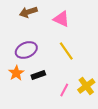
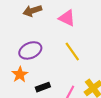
black rectangle: (38, 75) -> (43, 87), moved

